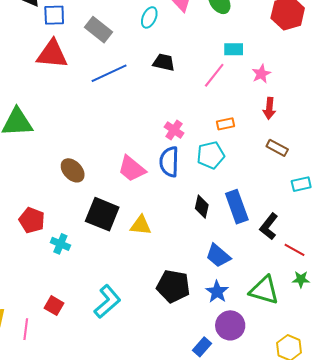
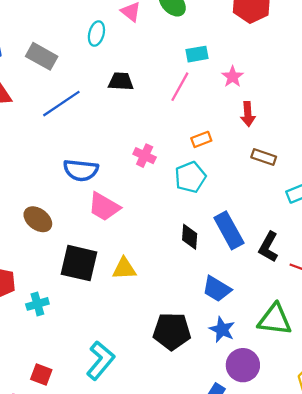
blue semicircle: (169, 162) -> (81, 170), moved, turned -76
cyan cross: (60, 244) -> (37, 304), turned -30

